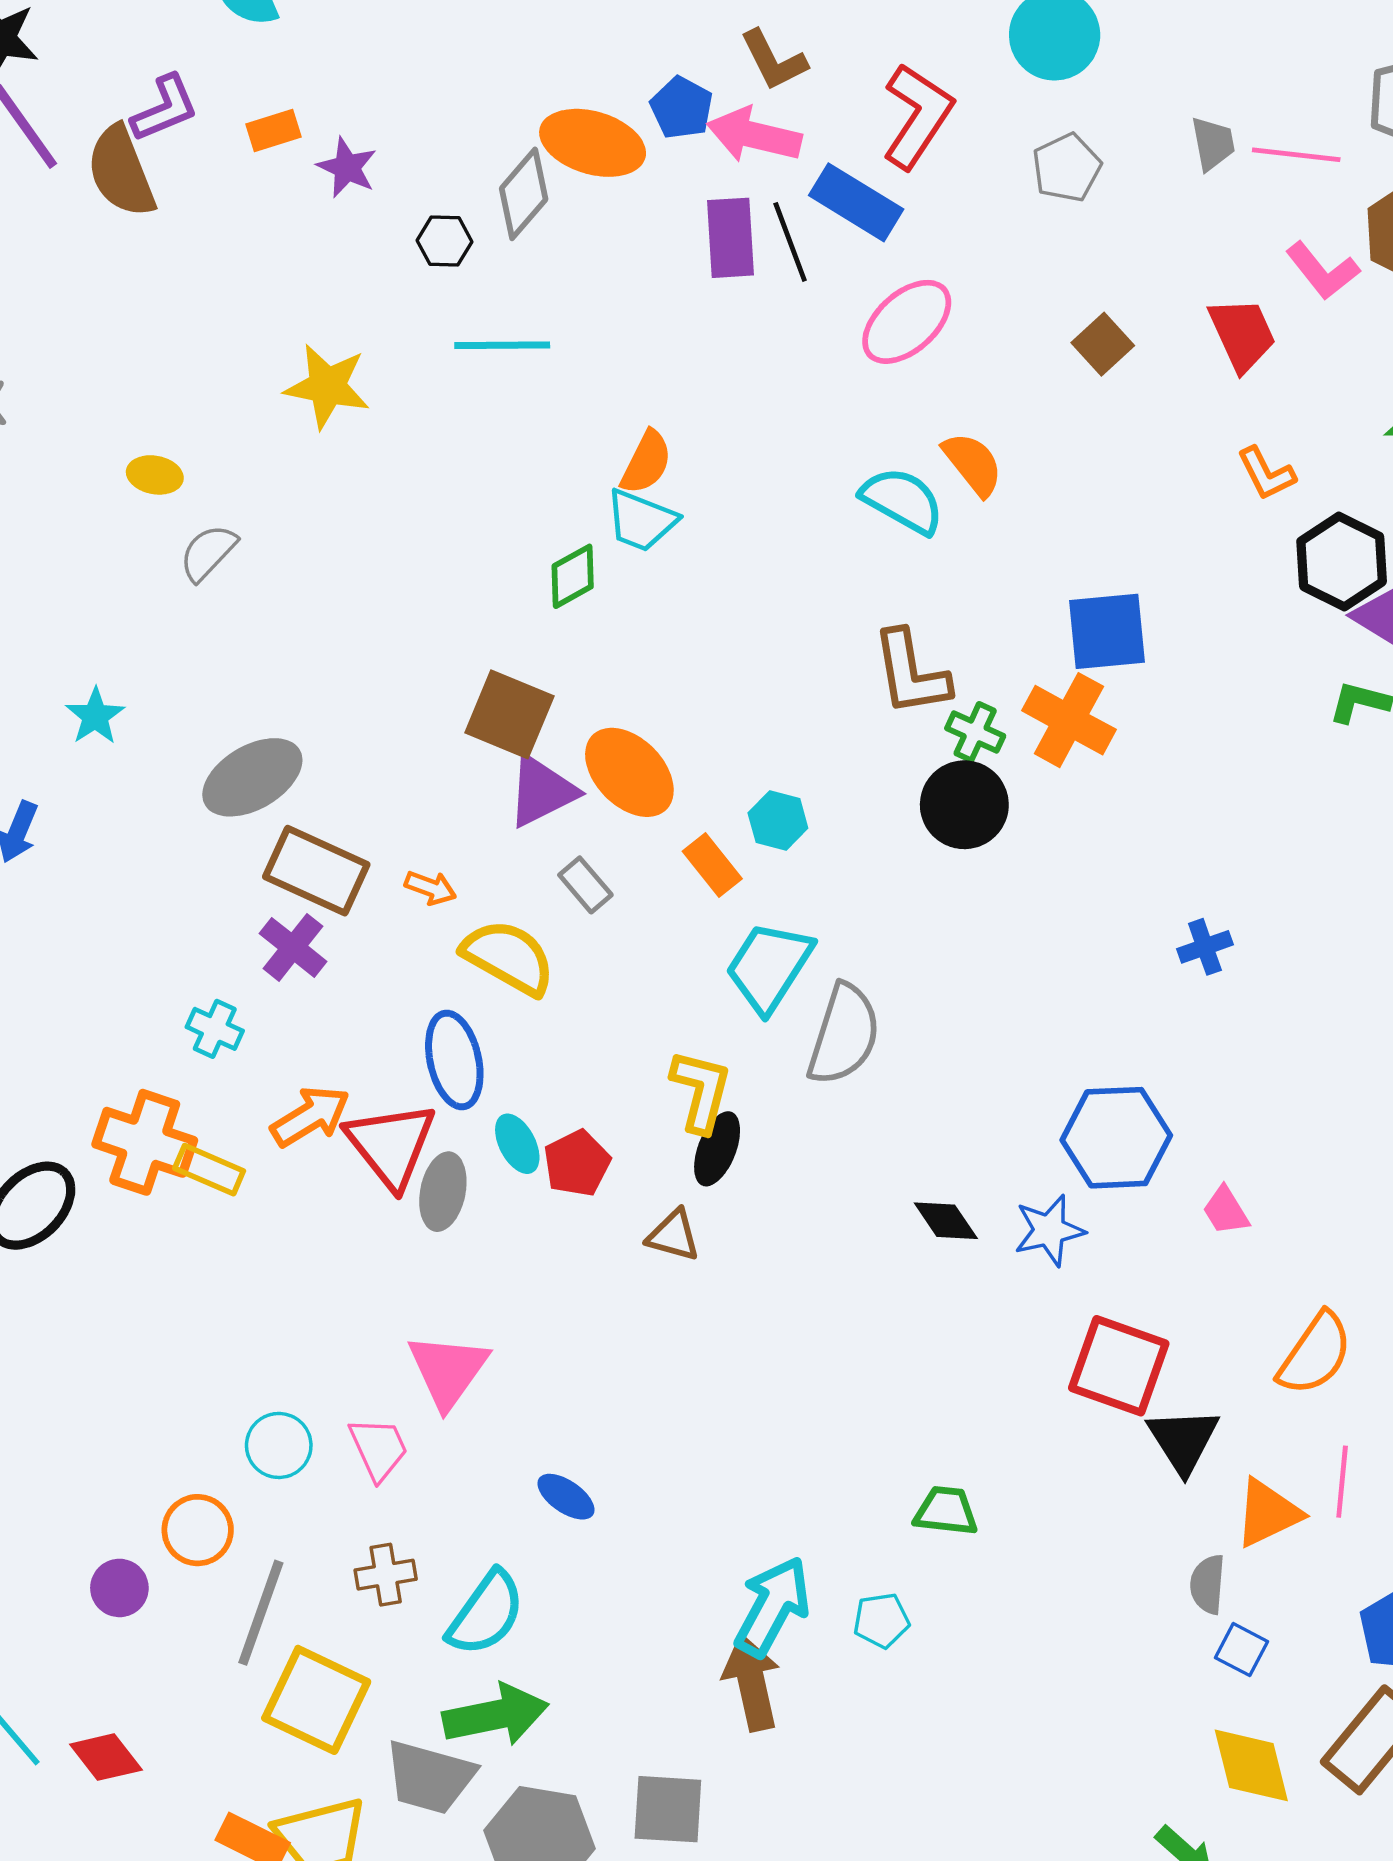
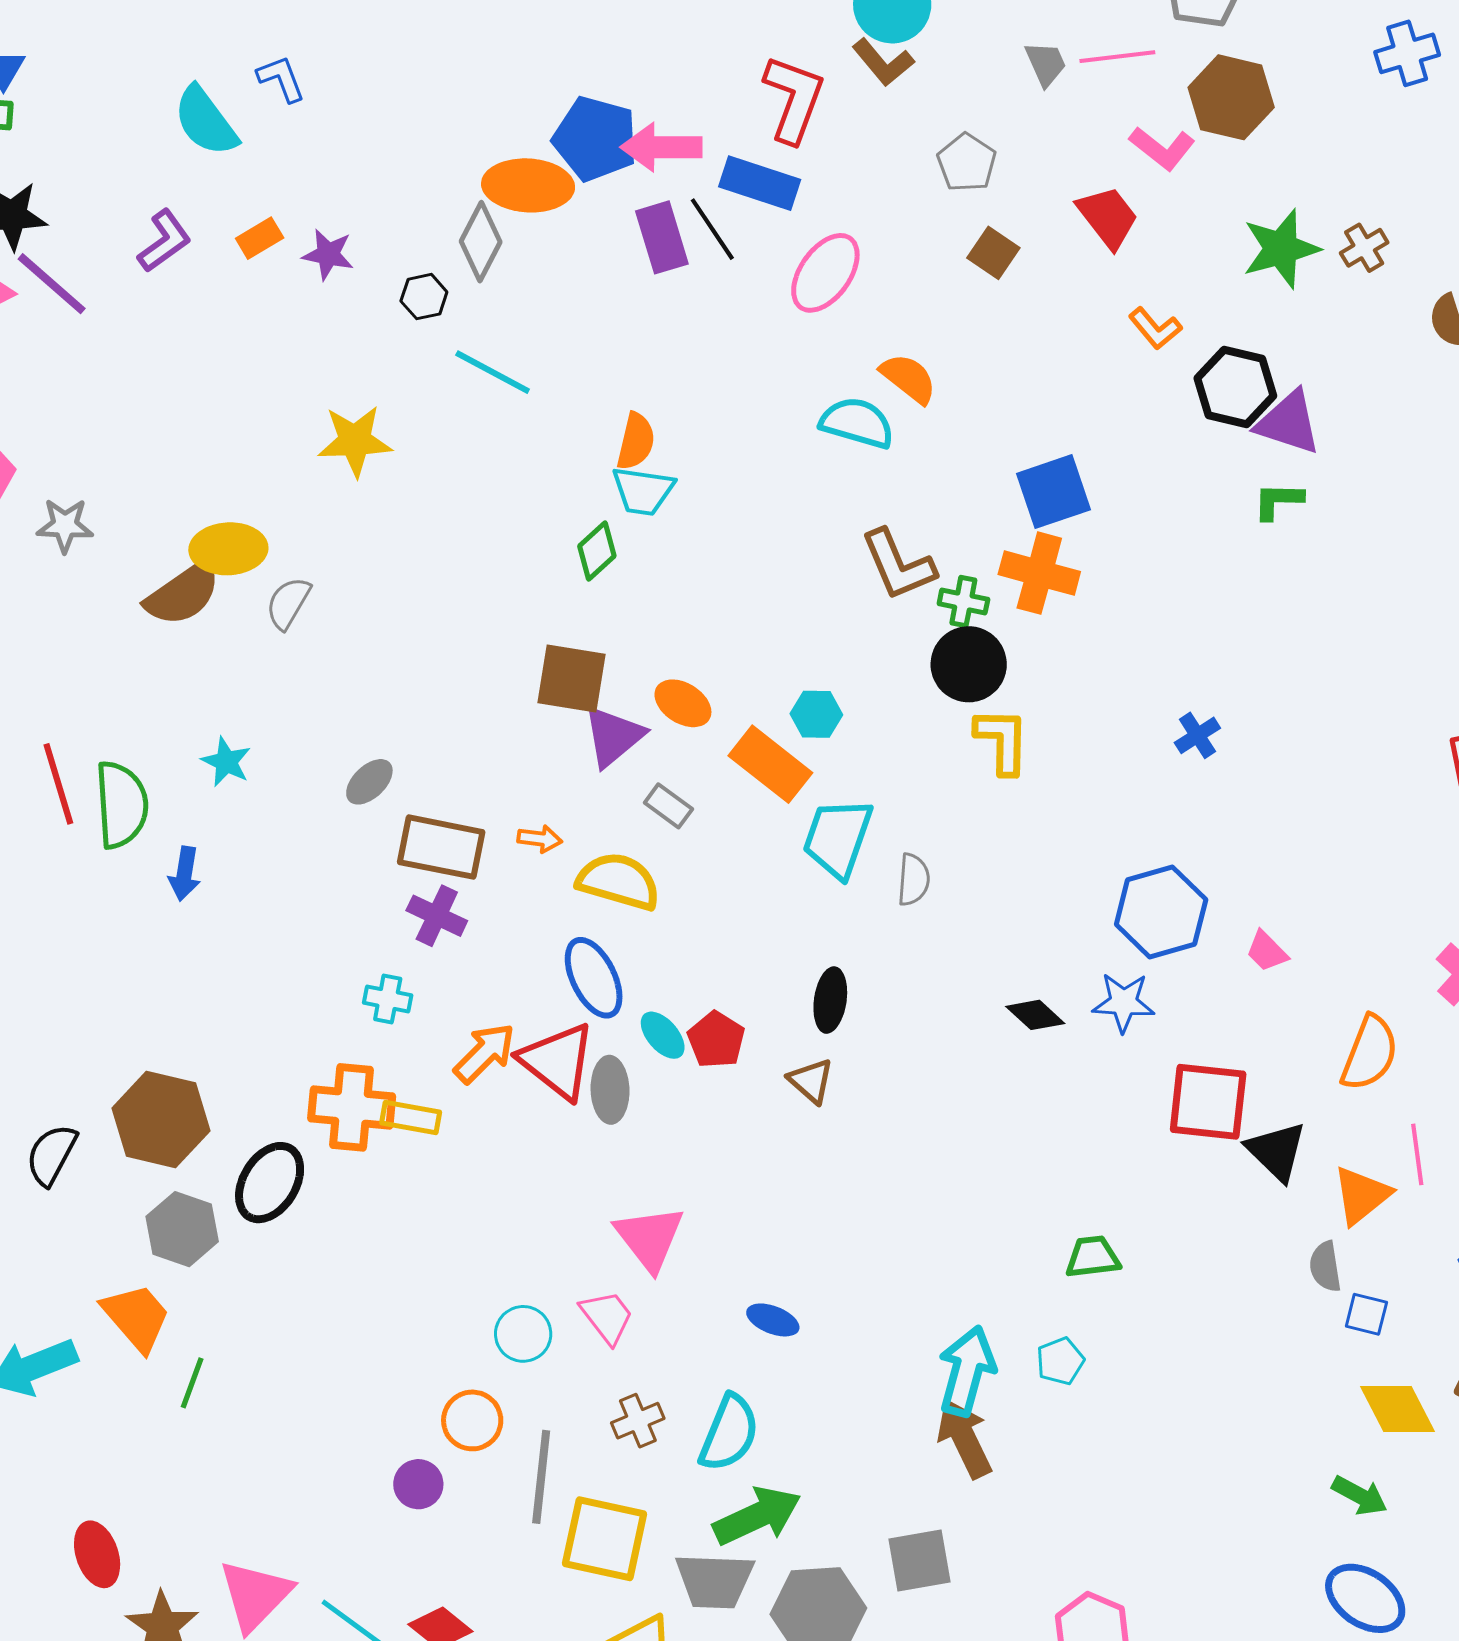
brown L-shape: (774, 60) -> (883, 62), moved
blue pentagon: (682, 108) -> (595, 139), size x1.6
gray pentagon: (1067, 168) -> (967, 163), moved
brown semicircle: (121, 171) -> (183, 594), moved, turned -90
cyan line: (502, 345) -> (493, 372), turned 42
yellow ellipse: (155, 475) -> (228, 549), size x1.6
orange ellipse: (629, 772) -> (683, 703), size x0.7
gray ellipse: (252, 777) -> (369, 782), size x0.6
orange rectangle: (712, 865) -> (770, 764), size x1.5
gray semicircle: (844, 1034) -> (913, 880), size x0.6
yellow L-shape: (701, 1091) -> (1002, 741), moved
blue star: (1049, 1230) -> (1124, 1002), turned 30
brown triangle: (673, 1235) -> (811, 1081), turned 39

